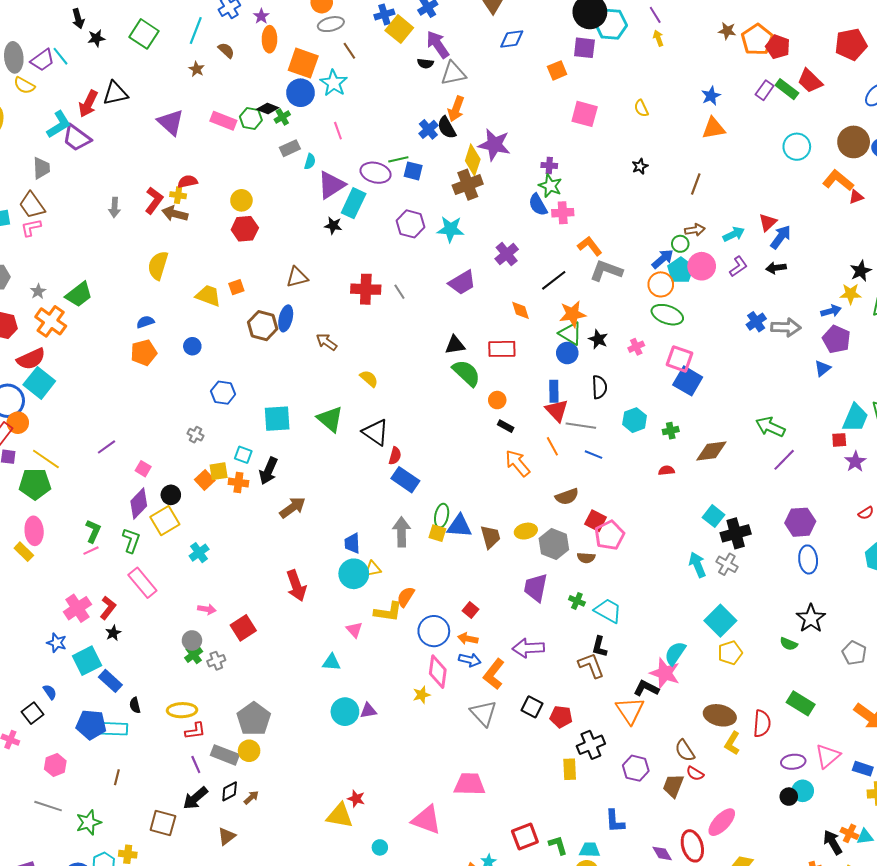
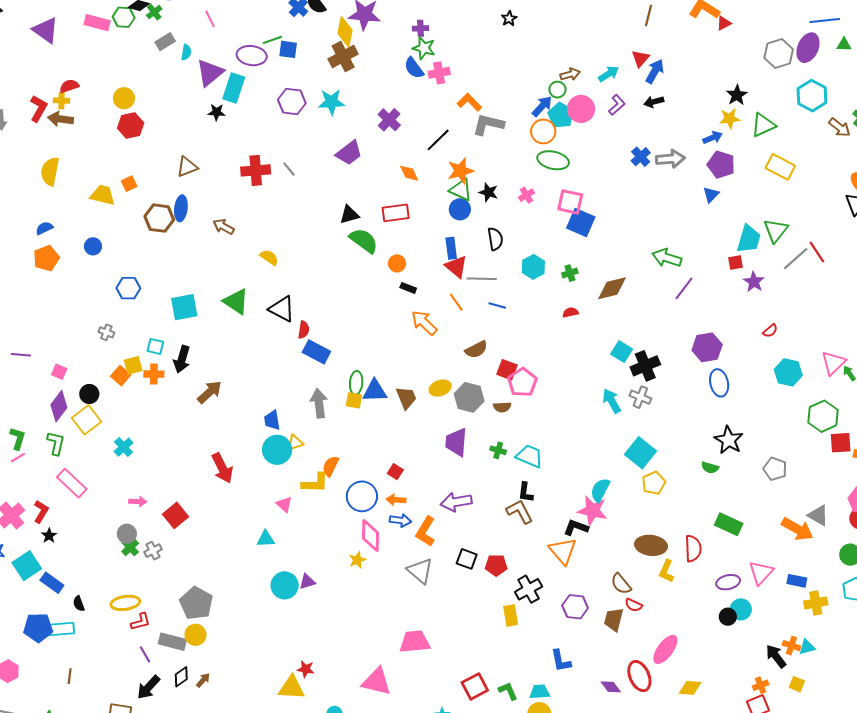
brown line: (696, 184) -> (648, 16), moved
purple line: (106, 447) -> (21, 355), turned 48

